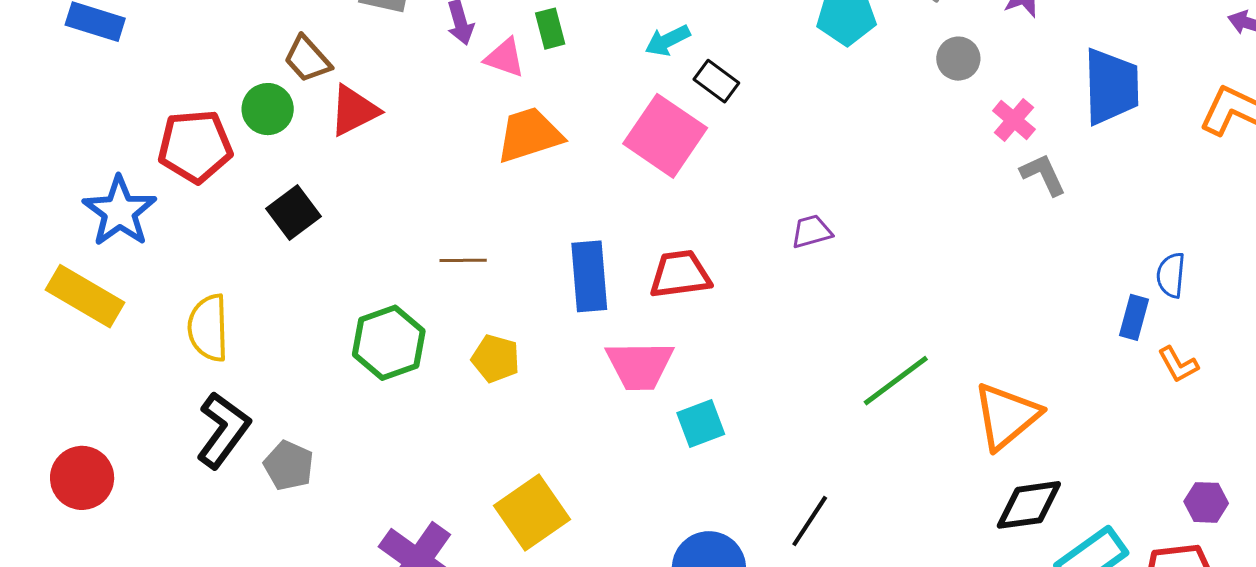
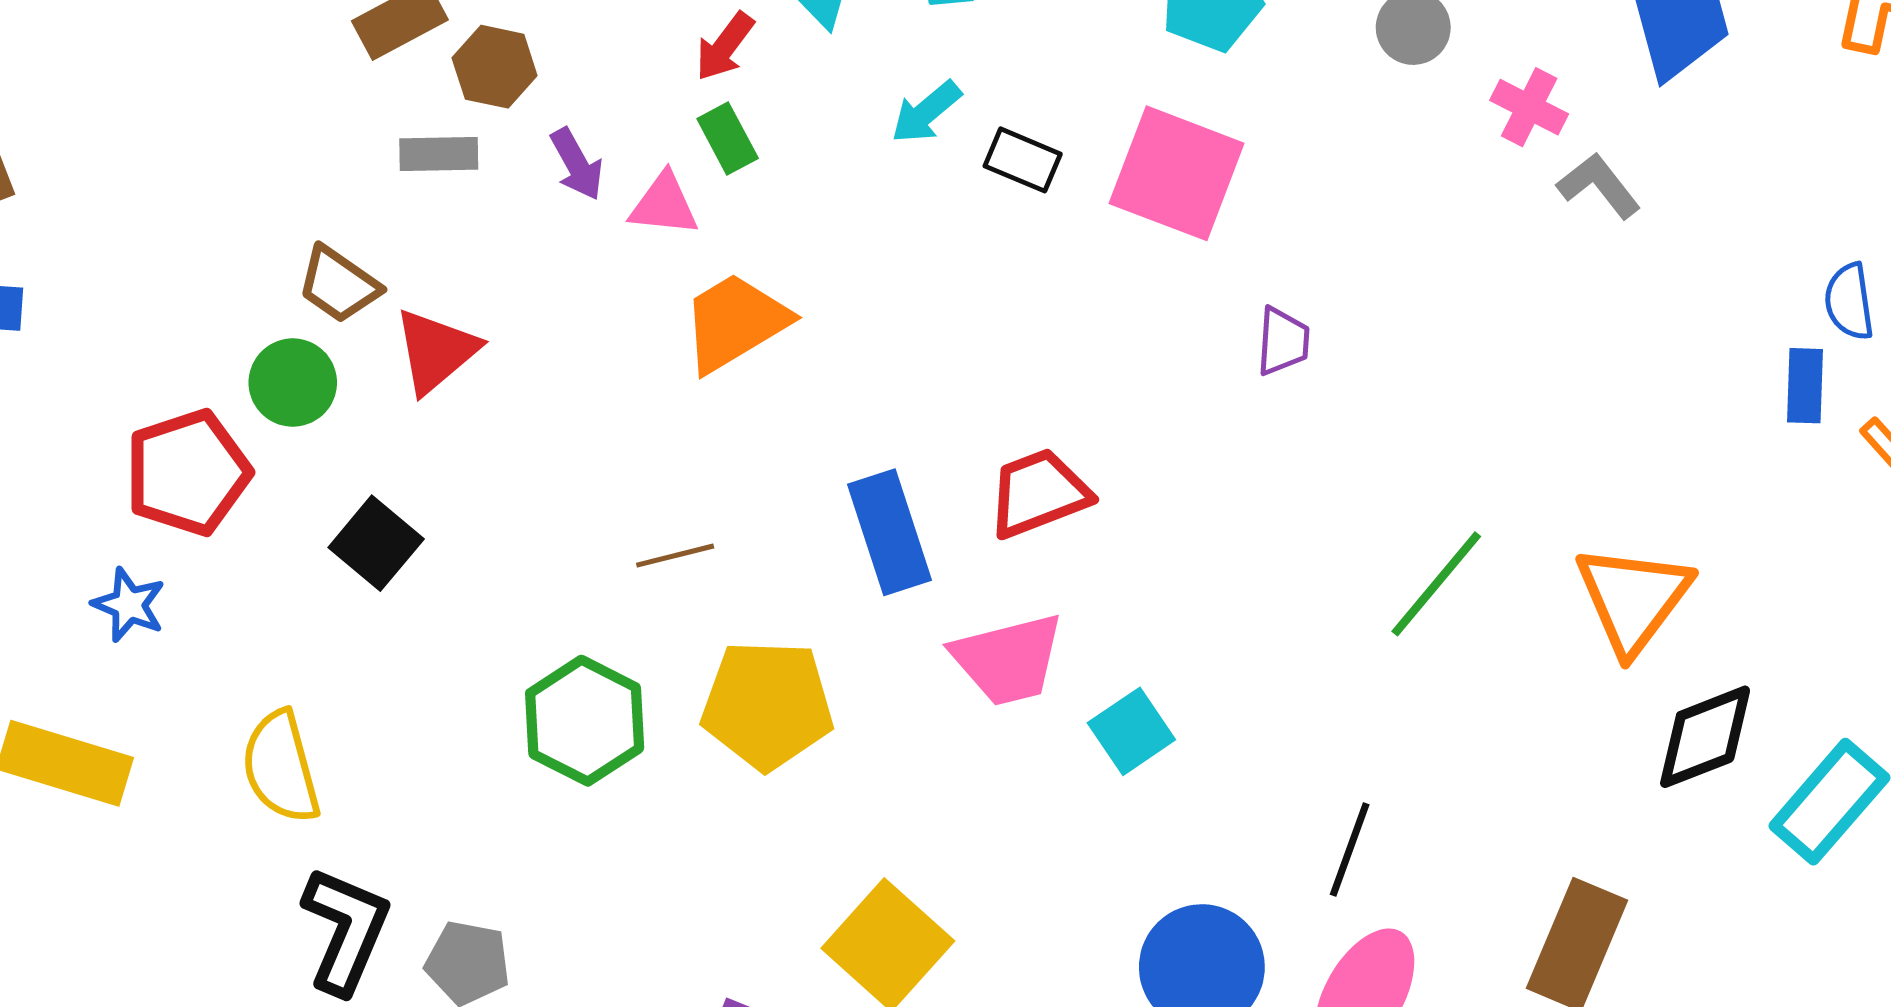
pink square: (665, 136) -> (1177, 173), moved
blue star: (120, 211) -> (129, 605), moved, size x0.6
purple trapezoid: (811, 231) -> (1283, 341), moved, turned 123
yellow pentagon: (496, 359) -> (767, 705), size x1.6

